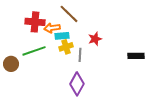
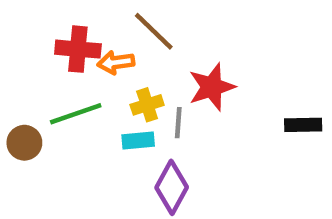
cyan rectangle: (62, 36) -> (138, 140), moved
red star: (95, 39) -> (212, 87), size x1.5

